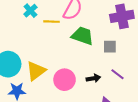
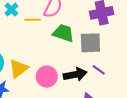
gray square: (110, 47) -> (90, 43), size x1.6
black arrow: (93, 78) -> (75, 74), size x1.6

